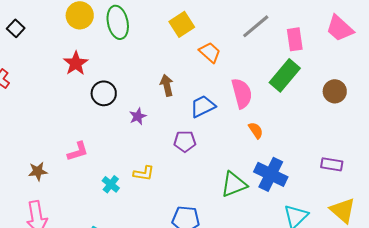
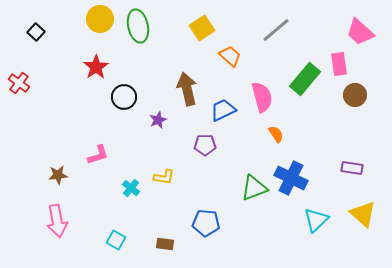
pink rectangle: (295, 39) -> (339, 64), moved
brown arrow: (167, 85) -> (187, 89), size x1.5

